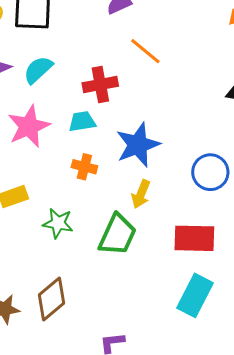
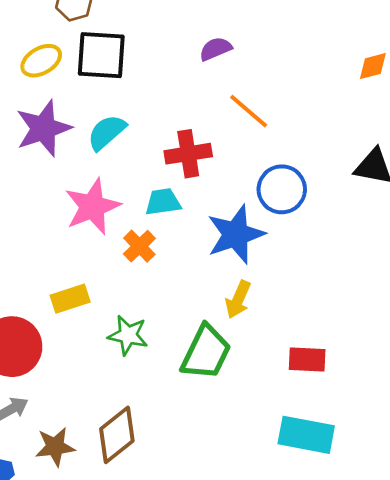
orange cross: (84, 167) -> (139, 246), moved, turned 30
blue circle: (210, 172) -> (282, 189), moved
red rectangle: (194, 238) -> (307, 360), size x0.7
cyan rectangle: (195, 295) -> (306, 435), turned 72

